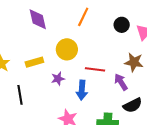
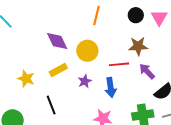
purple diamond: (38, 19) -> (57, 41), moved
brown star: (134, 62) -> (138, 46), moved

